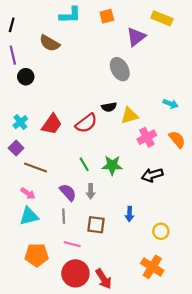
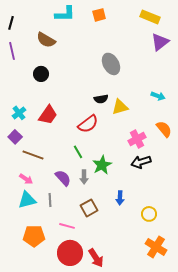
purple triangle: (136, 37) -> (160, 42), moved
black circle: (26, 77) -> (41, 74), moved
red semicircle: (86, 123) -> (88, 124), moved
pink cross: (147, 137) -> (137, 139), moved
green star: (112, 165) -> (102, 165), moved, turned -30
gray line: (64, 216) -> (50, 200), moved
brown square: (96, 225) -> (89, 208), turned -36
orange cross: (152, 267) -> (156, 247), moved

